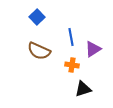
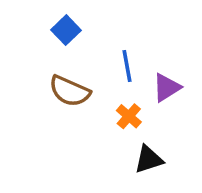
orange cross: (72, 65) -> (129, 116), turned 32

